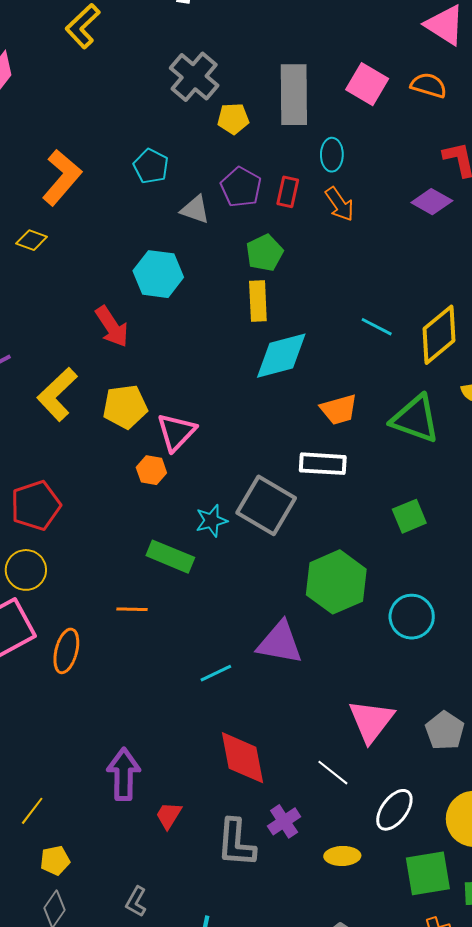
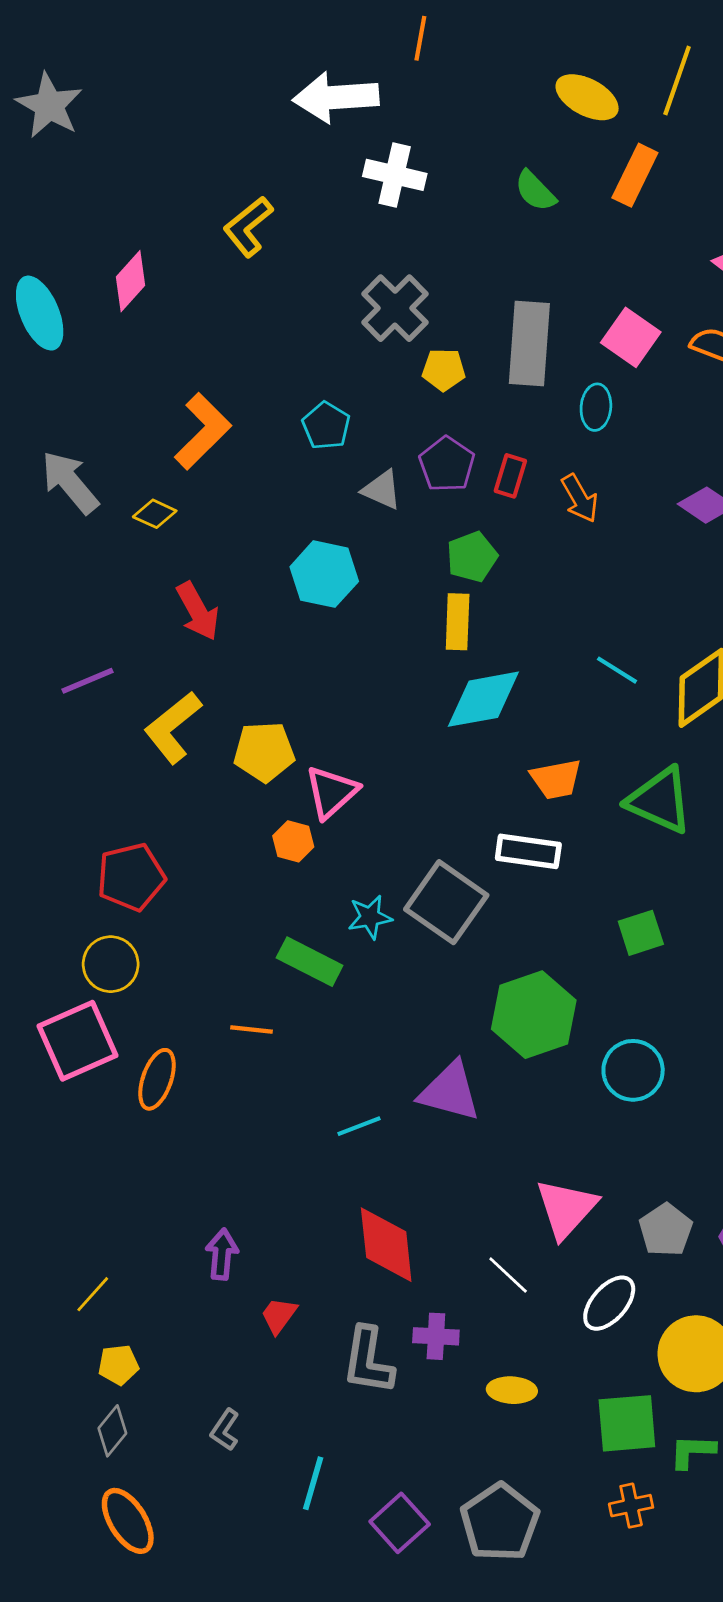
cyan ellipse: (332, 155) -> (596, 407), moved
red arrow: (112, 327) -> (198, 611), moved
purple arrow: (124, 774) -> (222, 1254), size x0.7
white ellipse: (394, 810) -> (609, 1303), moved
purple cross: (284, 821) -> (436, 1336), turned 32

